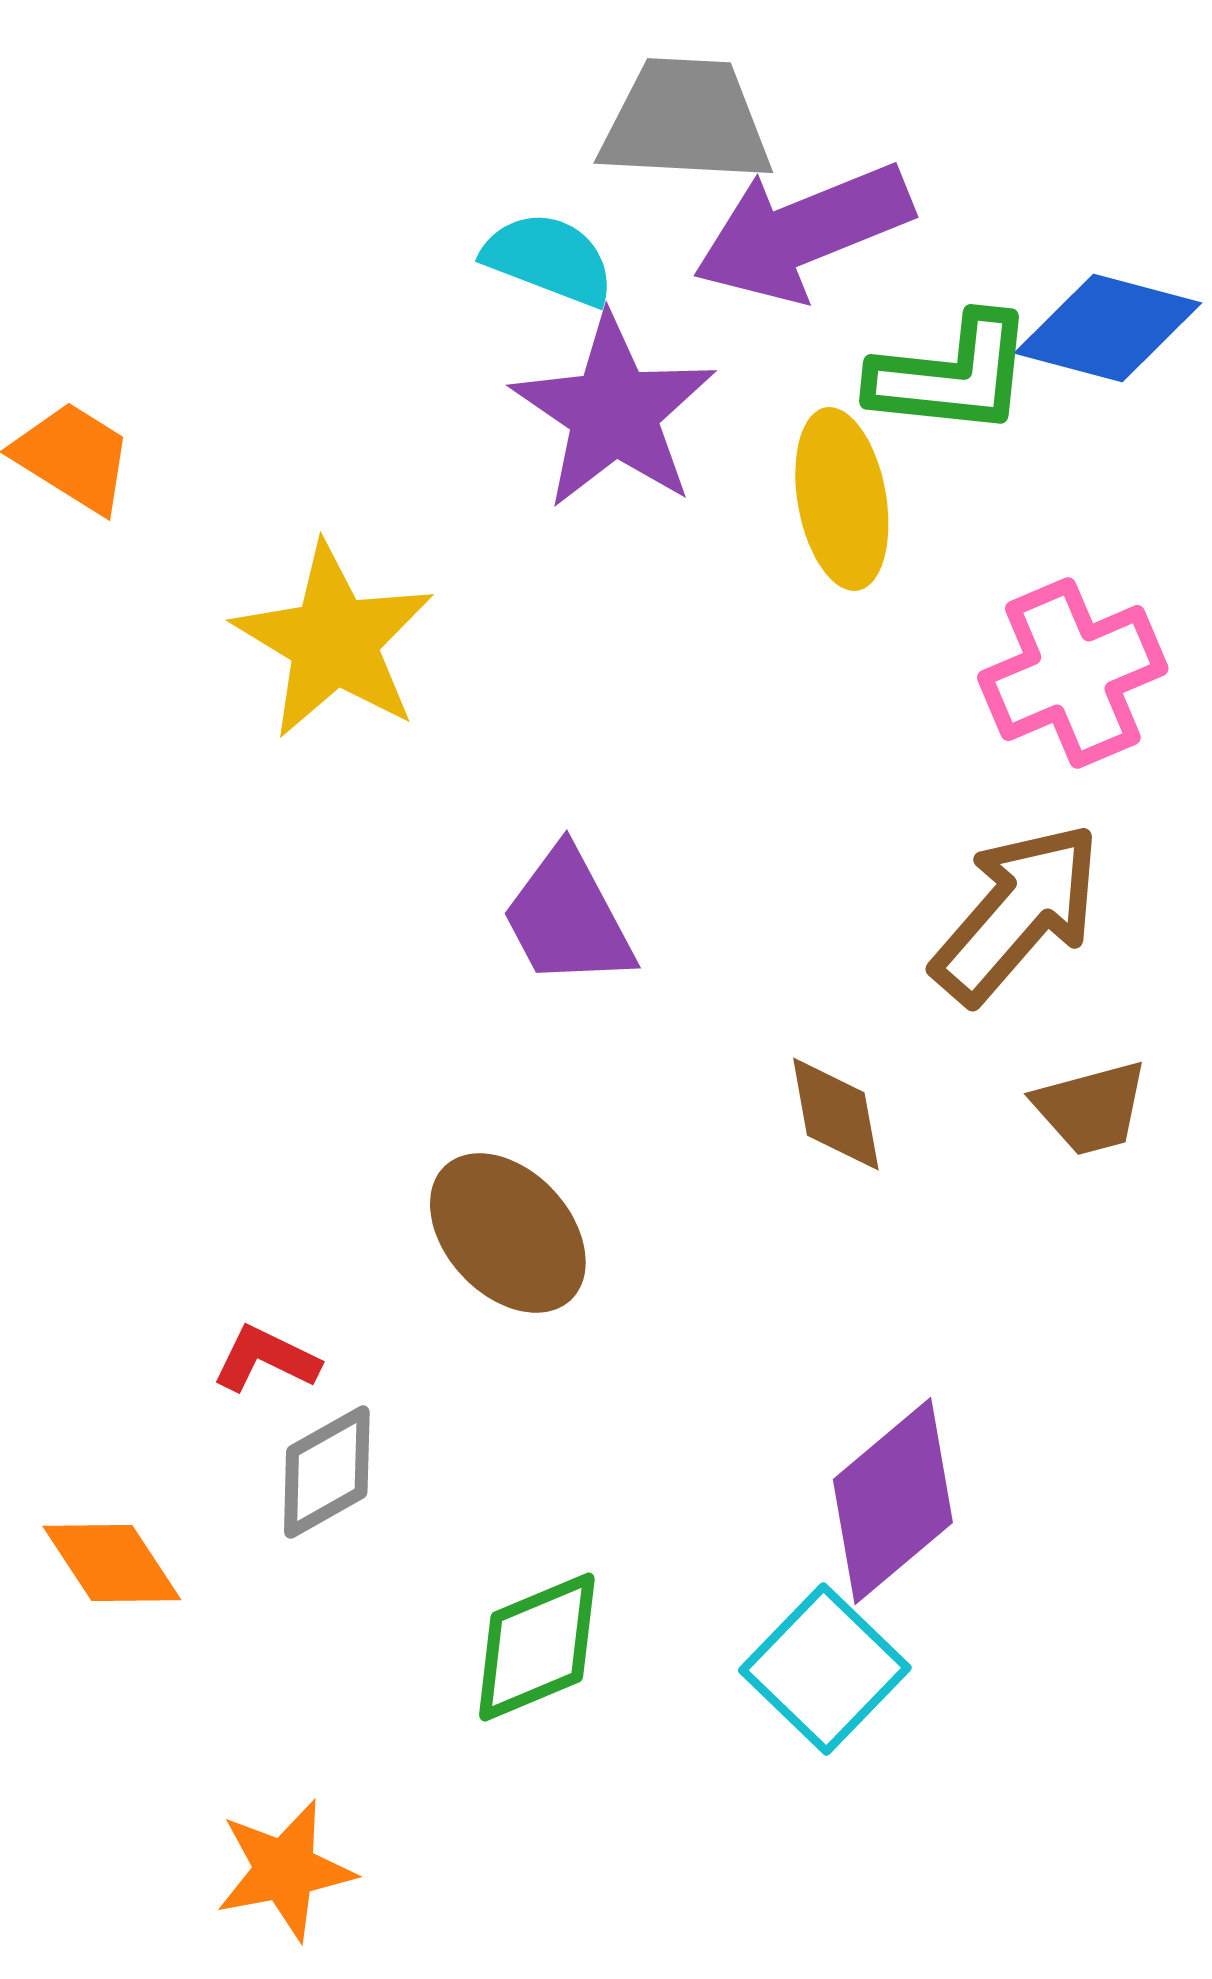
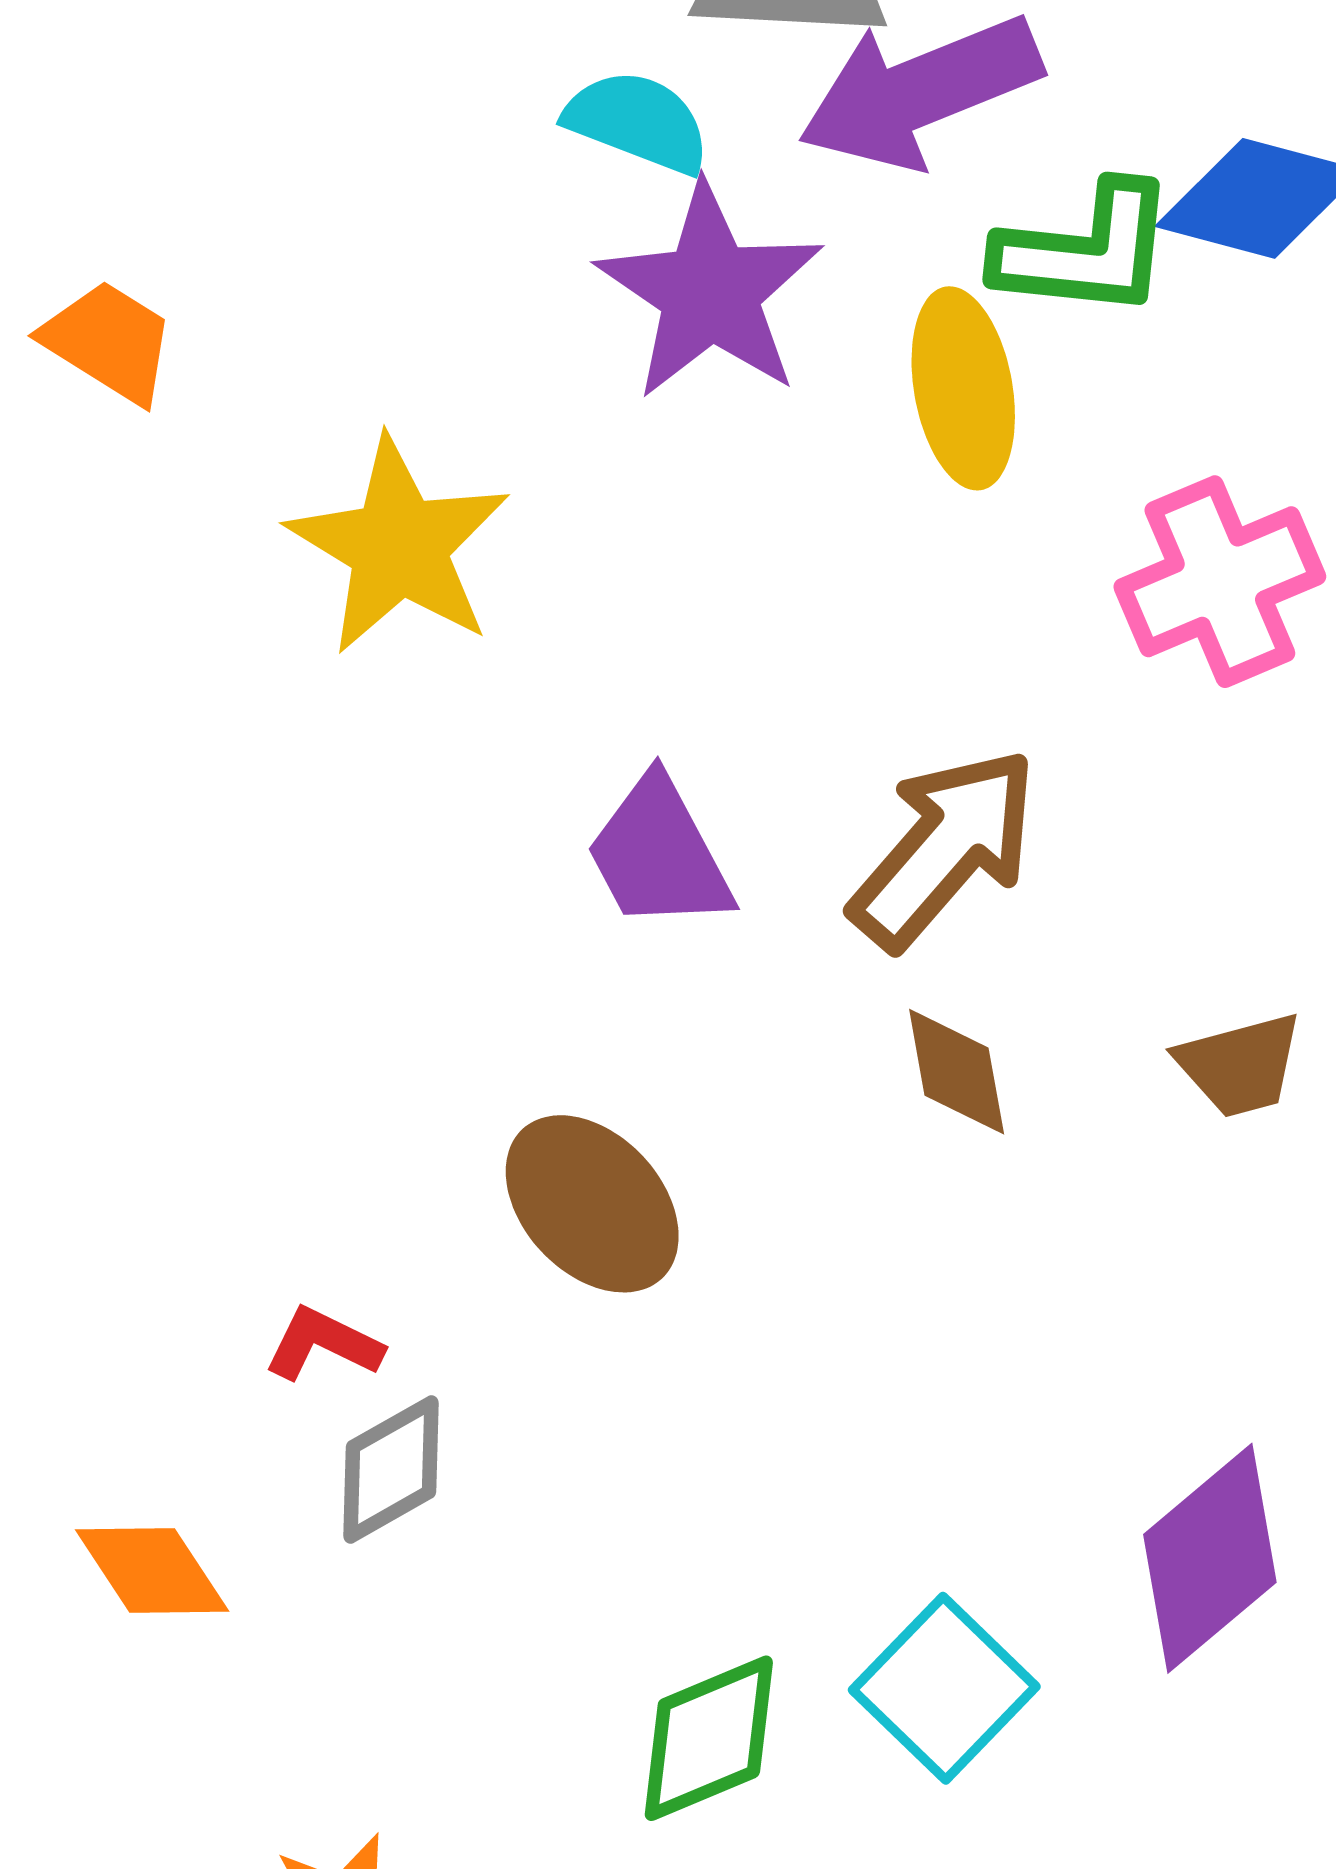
brown arrow: (1017, 913) -> (944, 848), moved
purple diamond: (893, 1501) -> (1210, 1558), moved
green diamond: (537, 1647) -> (709, 1738), moved

